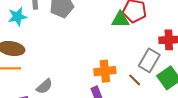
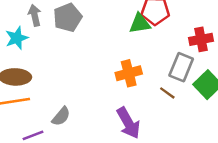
orange cross: (105, 71) -> (129, 73), moved

